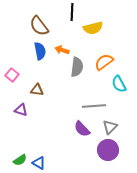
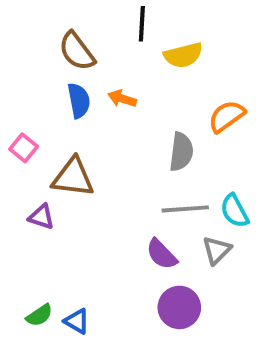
orange semicircle: (104, 62) -> (227, 116), moved
gray semicircle: (77, 67) -> (181, 152), moved
cyan semicircle: (119, 84) -> (234, 211), moved
brown triangle: (37, 90) -> (73, 177), size x1.6
purple circle: (108, 150) -> (179, 307), moved

